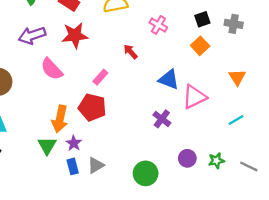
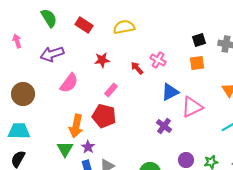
pink cross: (158, 25) -> (158, 60), moved
red star: (75, 35) -> (102, 60), moved, size x0.7
orange square: (200, 46) -> (197, 63), turned 35
pink semicircle: (52, 69) -> (69, 83), turned -100
blue triangle: (169, 79) -> (170, 92), turned -48

